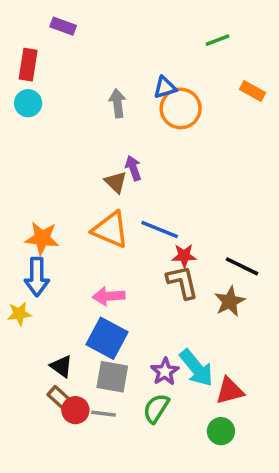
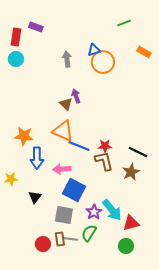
purple rectangle: (63, 26) -> (36, 27), moved
blue line: (160, 229) -> (79, 146), moved
blue arrow: (37, 277) -> (37, 158), moved
blue square: (107, 338) -> (74, 190), moved
black triangle: (61, 366) -> (35, 197), moved, turned 32
brown rectangle: (60, 398) -> (60, 239), moved, turned 40
red circle: (75, 410) -> (43, 244), moved
gray line: (103, 414) -> (71, 239), moved

